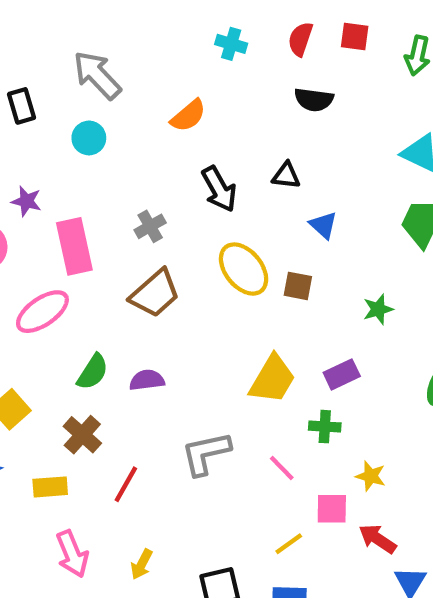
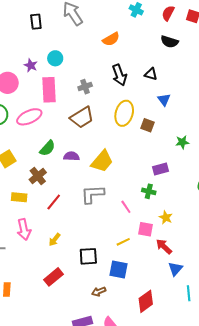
cyan circle: (89, 138) -> (55, 58), moved
yellow ellipse: (244, 269) -> (124, 113), turned 45
yellow trapezoid: (272, 379) -> (102, 161), moved

